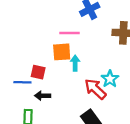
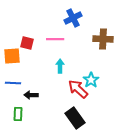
orange square: (62, 52) -> (12, 56), moved
red square: (38, 72) -> (27, 43), moved

